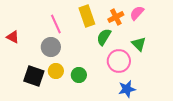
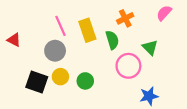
pink semicircle: (137, 13) -> (164, 13), moved
yellow rectangle: (87, 16) -> (87, 30), moved
green semicircle: (104, 37) -> (112, 40), turned 132
blue star: (127, 89) -> (149, 96), moved

